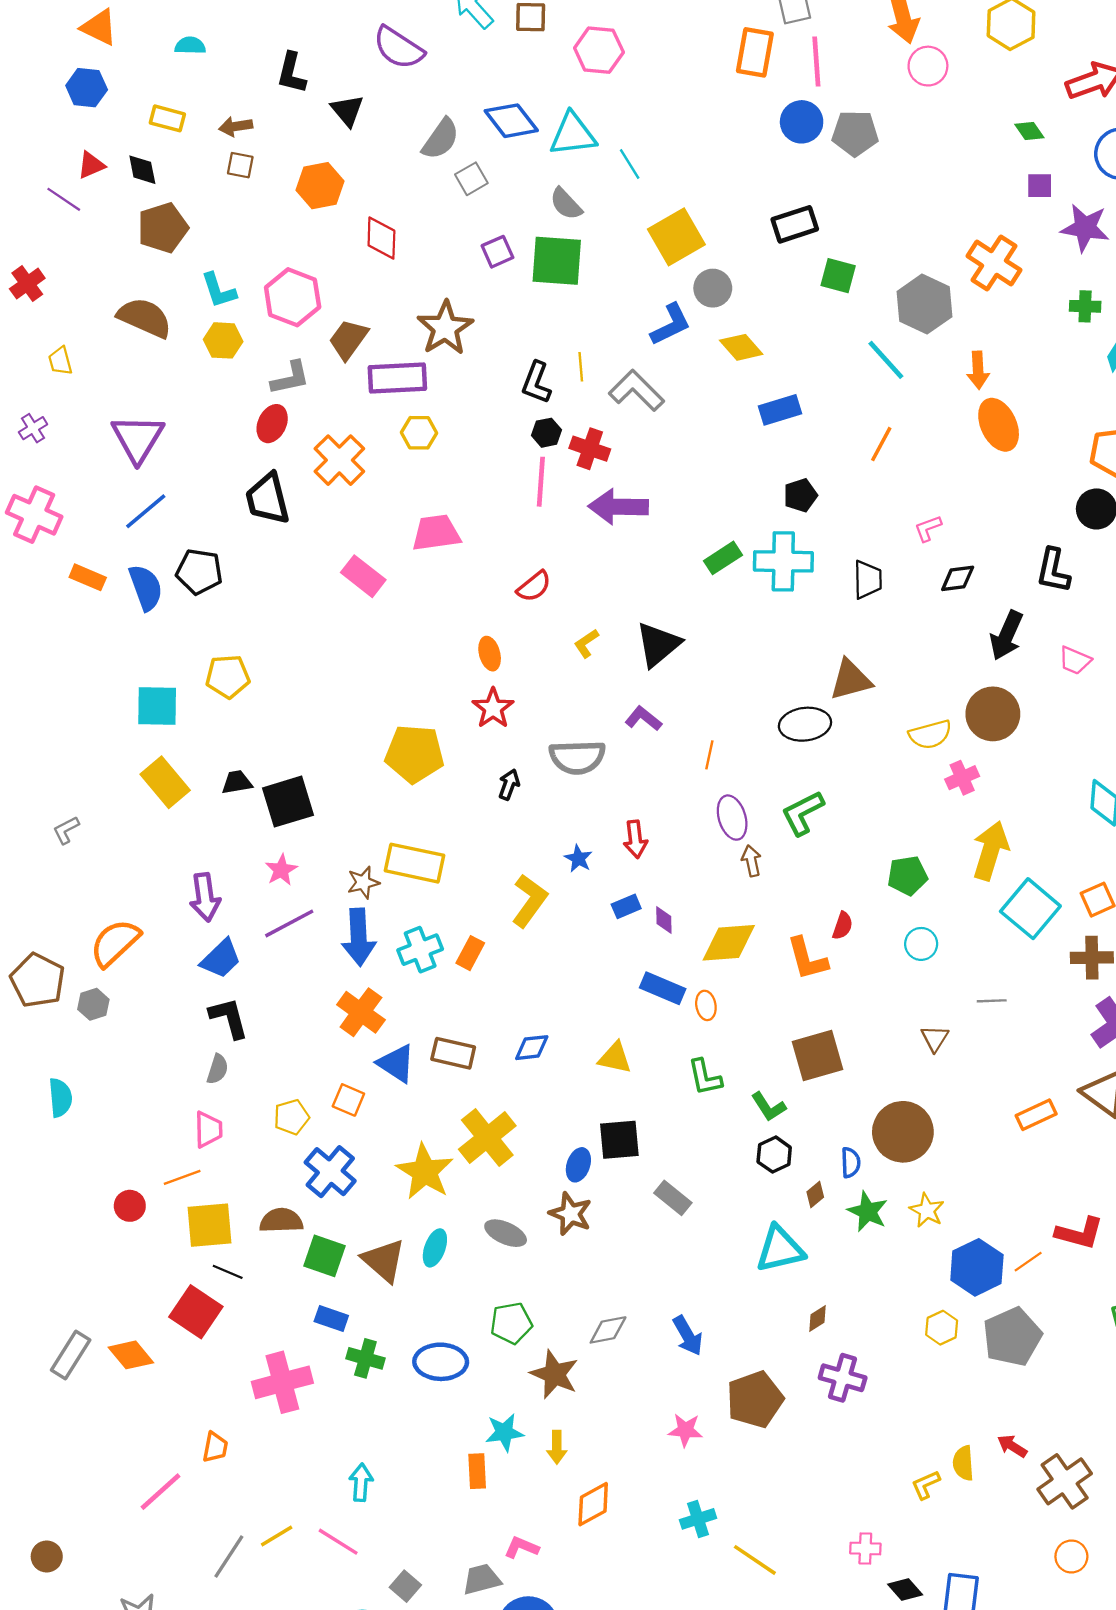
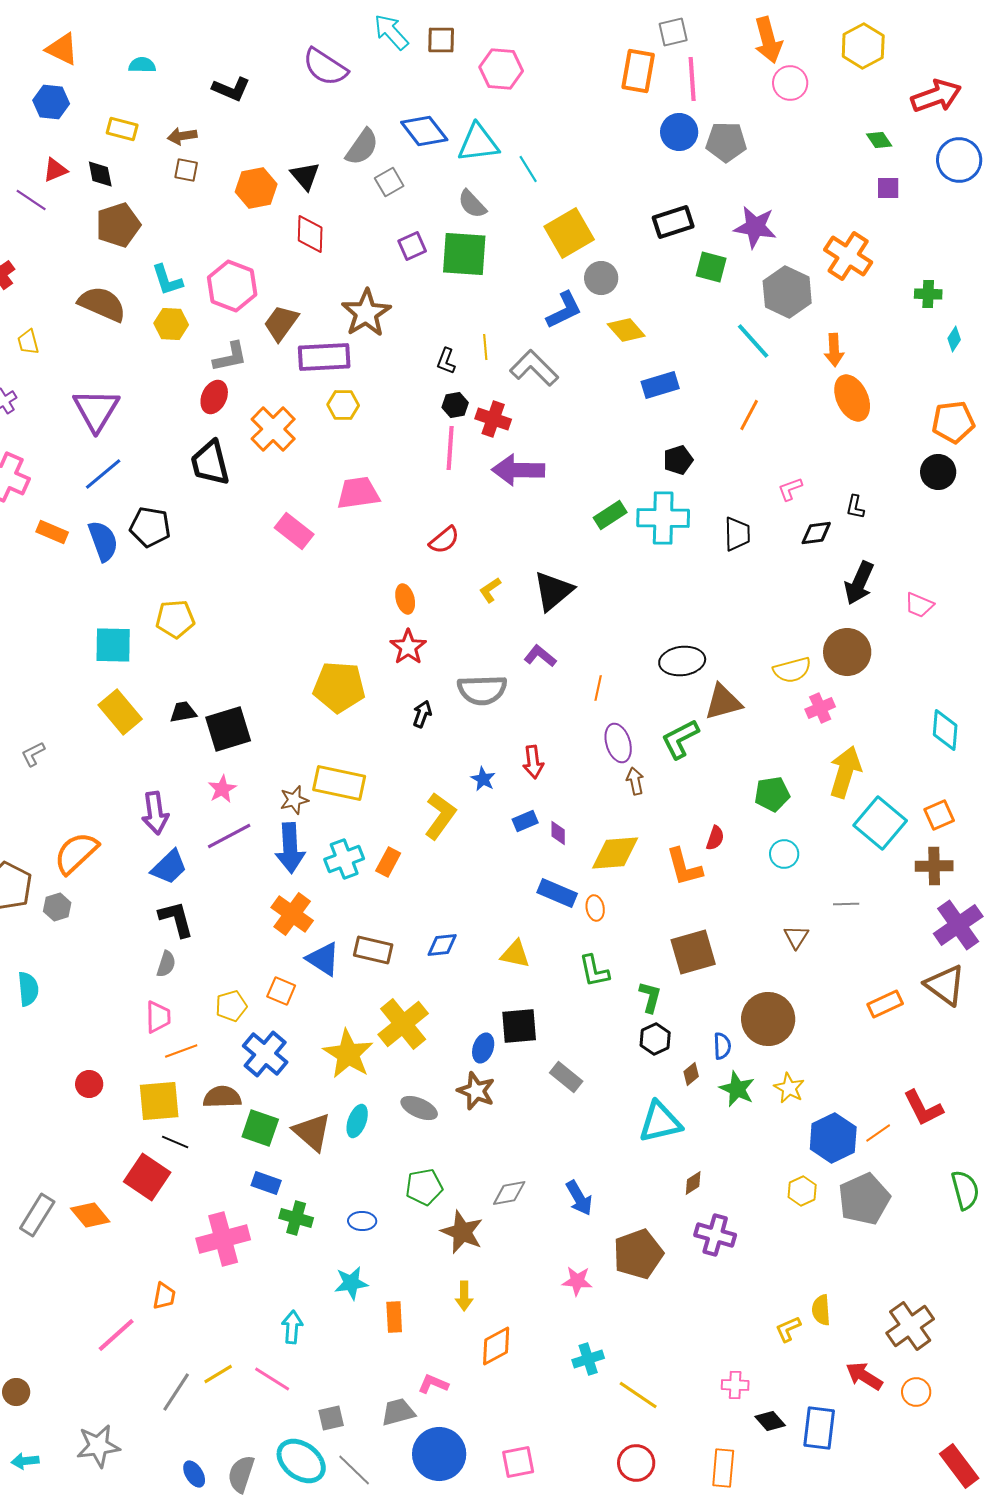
black L-shape: (291, 73) -> (231, 89), turned -81
black triangle: (347, 110) -> (305, 176), moved
purple star: (1085, 228) -> (755, 227), moved
black L-shape: (536, 383) -> (446, 361), size x0.7
black L-shape: (1053, 570) -> (855, 507), moved, size x0.6
brown triangle: (851, 680) -> (723, 702), moved
green L-shape: (769, 1107) -> (650, 997), turned -132
orange line: (182, 1177) -> (181, 1051), moved
red L-shape: (1079, 1233) -> (923, 1108), turned 48
blue ellipse: (441, 1362) -> (362, 1221), size x0.6
cyan star: (504, 1432) -> (351, 1283), moved
red arrow: (1012, 1446) -> (864, 1376), moved, size x1.4
gray square: (405, 1586) -> (331, 1418), turned 36

